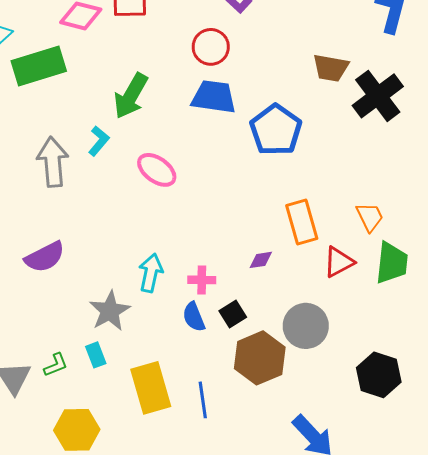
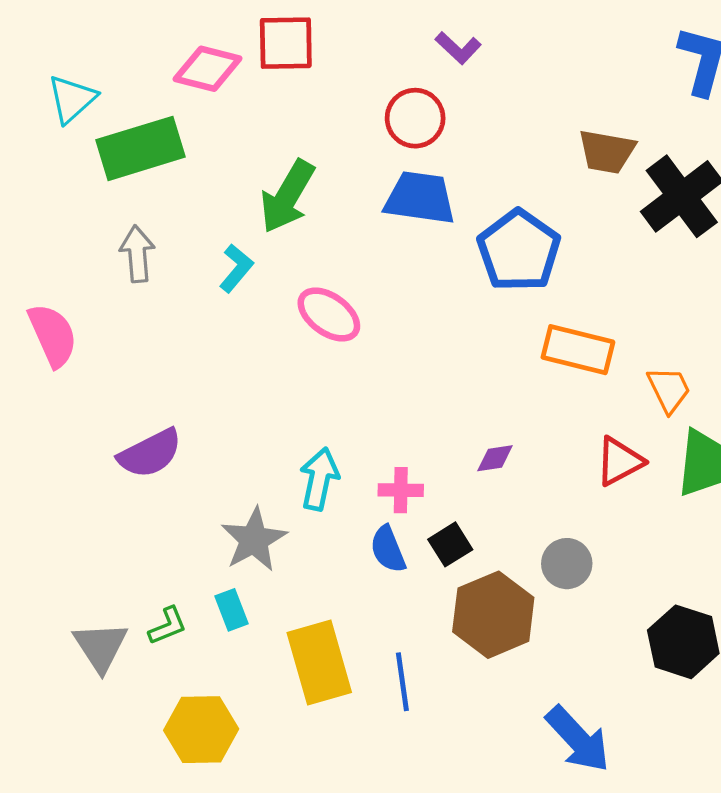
gray arrow: (53, 162) -> (137, 254), moved, size x0.7
orange rectangle: (302, 222) -> (578, 350), moved, turned -60
gray circle: (306, 326) -> (567, 564), size x0.7

